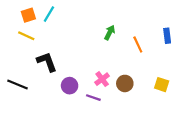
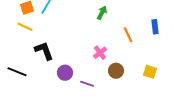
green arrow: (110, 33) -> (102, 13), moved
pink cross: (102, 79) -> (100, 53), moved

